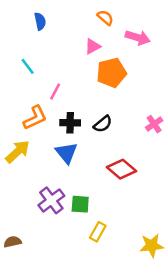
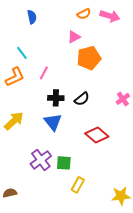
orange semicircle: (105, 18) -> (84, 14), turned 112
pink arrow: (138, 38) -> (110, 16), moved
orange L-shape: (35, 118) -> (15, 77), moved

